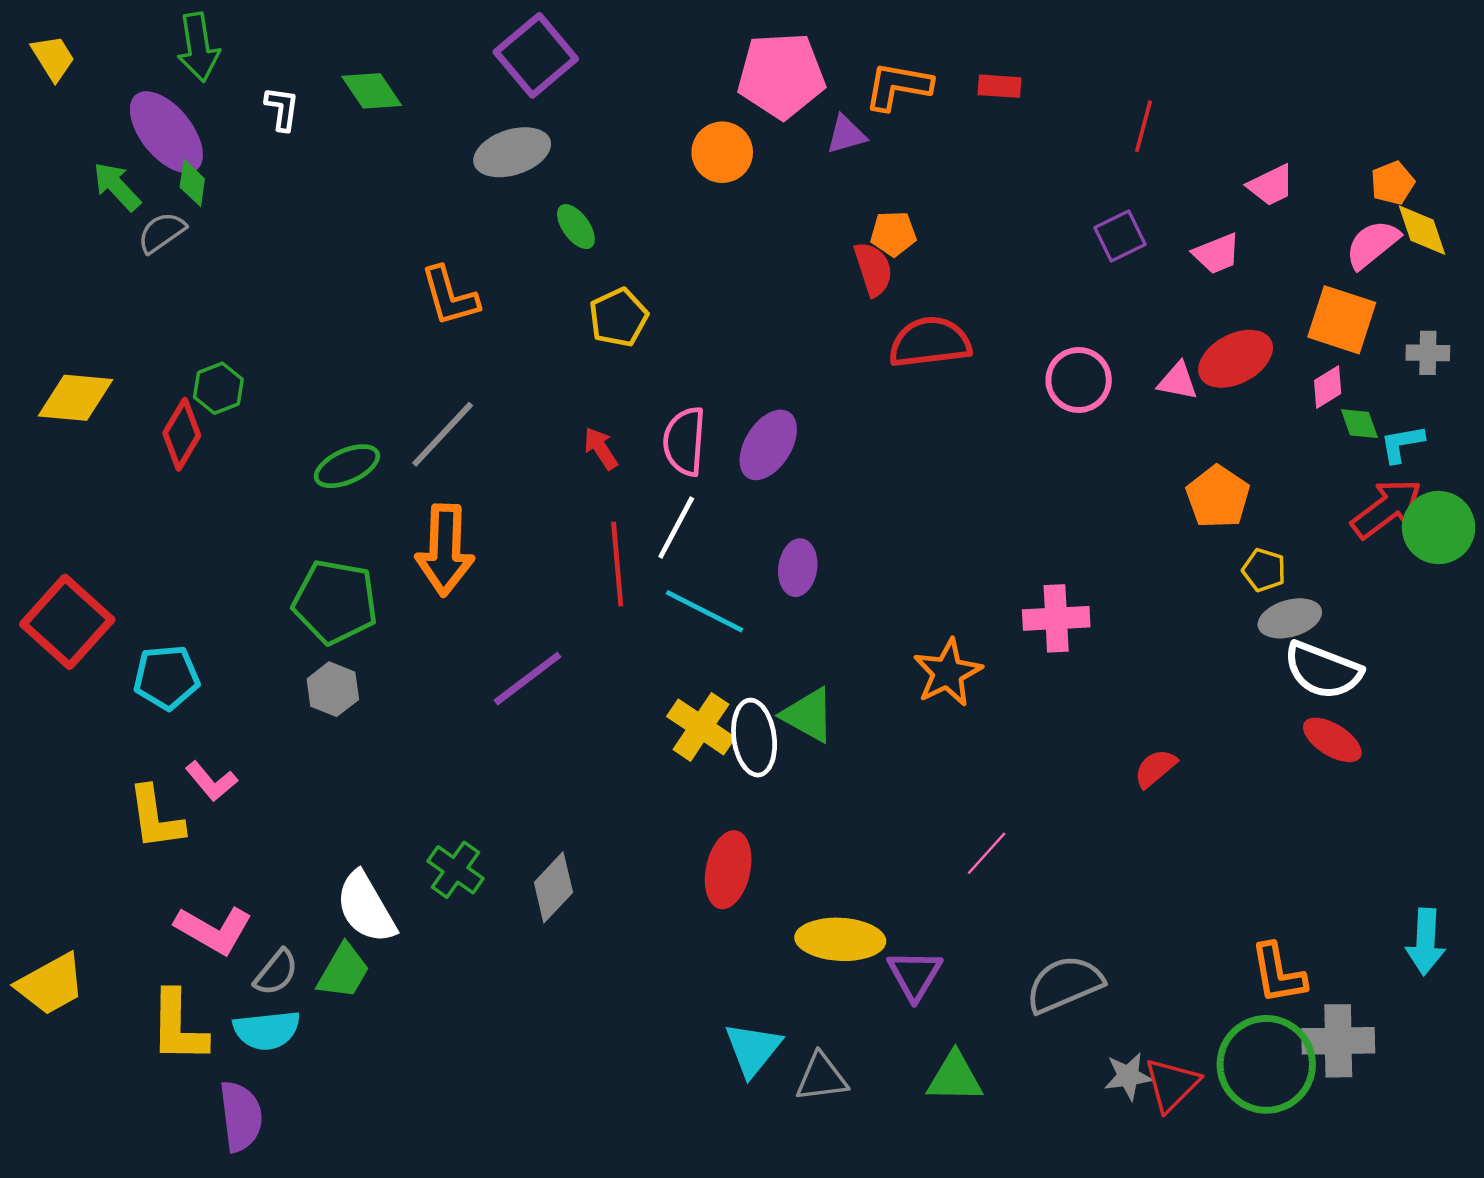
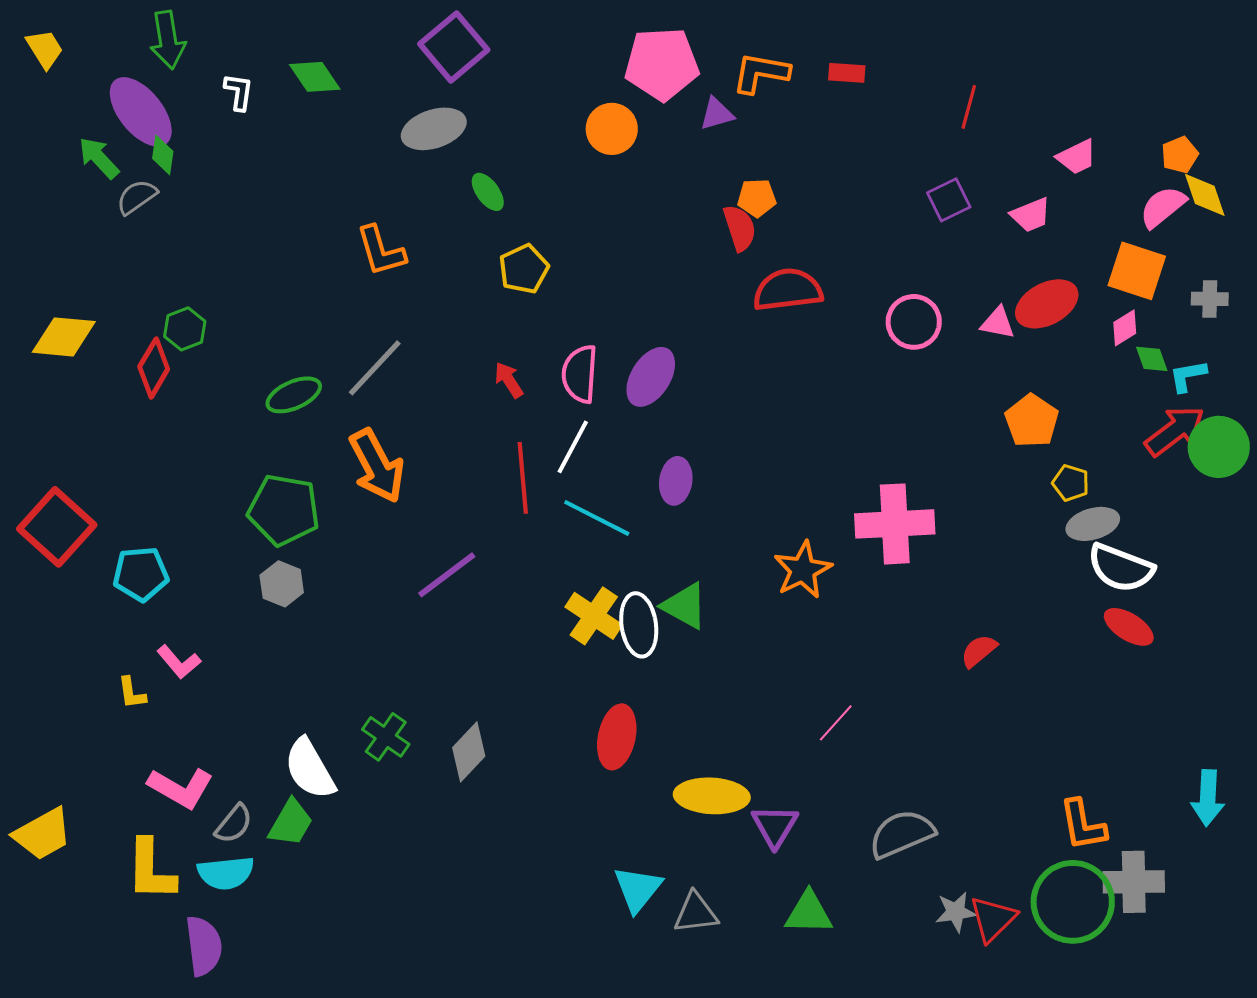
orange arrow: (445, 550) -> (377, 466), turned -30
pink cross: (1056, 618) -> (895, 524), size x1.4
yellow L-shape: (156, 818) -> (132, 693), size x0.6

